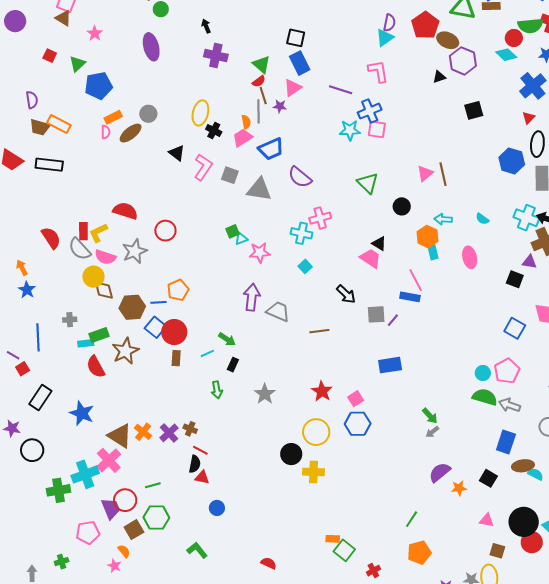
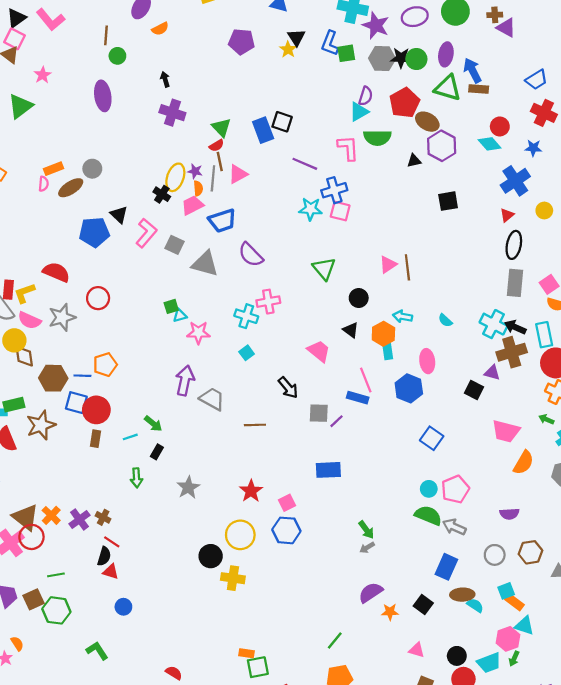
green semicircle: (530, 26) -> (377, 138), moved
black square: (296, 38) -> (282, 122), moved
green triangle: (77, 64) -> (20, 106), size x1.4
blue pentagon: (98, 86) -> (94, 232), moved
pink triangle: (293, 88) -> (238, 174), moved
purple star: (280, 106) -> (195, 171), moved
yellow ellipse: (200, 113) -> (175, 177), moved
blue hexagon: (512, 161) -> (409, 388), moved
black triangle: (379, 244) -> (351, 330), moved
blue square: (155, 327) -> (76, 403), turned -30
blue square: (515, 328) -> (432, 438), moved
red circle: (125, 500) -> (31, 537), moved
black circle: (524, 522) -> (457, 656), size x0.6
brown square: (134, 530) -> (34, 599), moved
green square: (344, 550) -> (258, 667), turned 35

